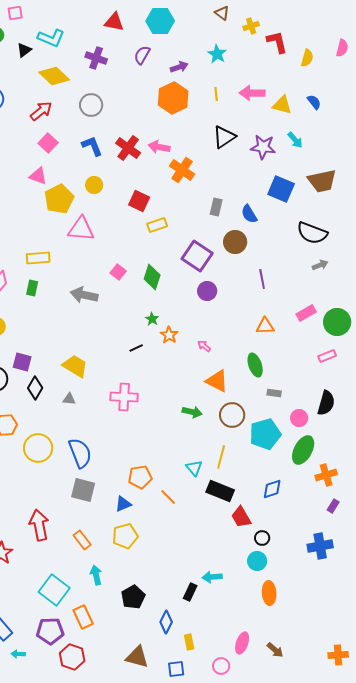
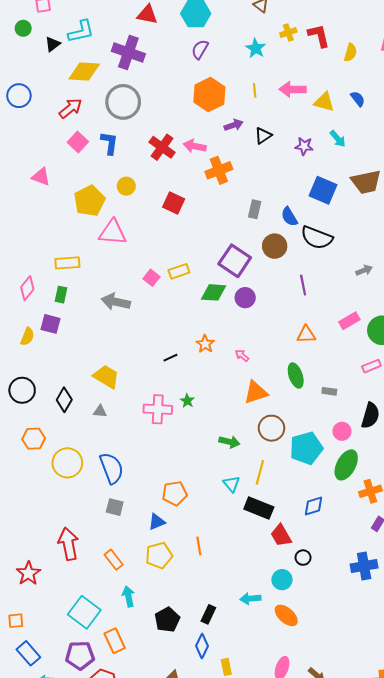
yellow cross: (251, 26) -> (288, 33), moved
cyan L-shape: (51, 38) -> (81, 31), turned -36
purple semicircle: (142, 55) -> (200, 49), moved
purple cross: (96, 58) -> (128, 52), size x1.4
purple arrow: (179, 67) -> (234, 125), moved
yellow diamond: (54, 76) -> (84, 71), turned -40
gray circle: (91, 105) -> (123, 102), size x1.4
black triangle: (224, 137) -> (263, 136), size x0.7
blue L-shape: (92, 146) -> (109, 143), moved, turned 30
purple star: (263, 147) -> (304, 146), size x0.7
orange cross: (182, 170) -> (219, 170), turned 35
pink triangle: (38, 176) -> (41, 177), moved
yellow rectangle: (157, 225) -> (179, 271), moved
black semicircle: (312, 233) -> (317, 238), moved
green diamond: (152, 277) -> (214, 292), moved, turned 75
green star: (152, 319) -> (187, 401), moved
purple square: (22, 362) -> (51, 324), moved
orange triangle: (217, 381) -> (256, 392), turned -45
gray rectangle: (274, 393) -> (329, 391), moved
green arrow: (192, 412) -> (229, 442), moved
gray square: (83, 490) -> (115, 507), size x0.7
orange line: (168, 497) -> (199, 546), moved, turned 36
cyan circle: (257, 561) -> (282, 580), moved
black rectangle: (190, 592) -> (208, 614), moved
orange ellipse: (269, 593) -> (286, 615), moved, turned -45

